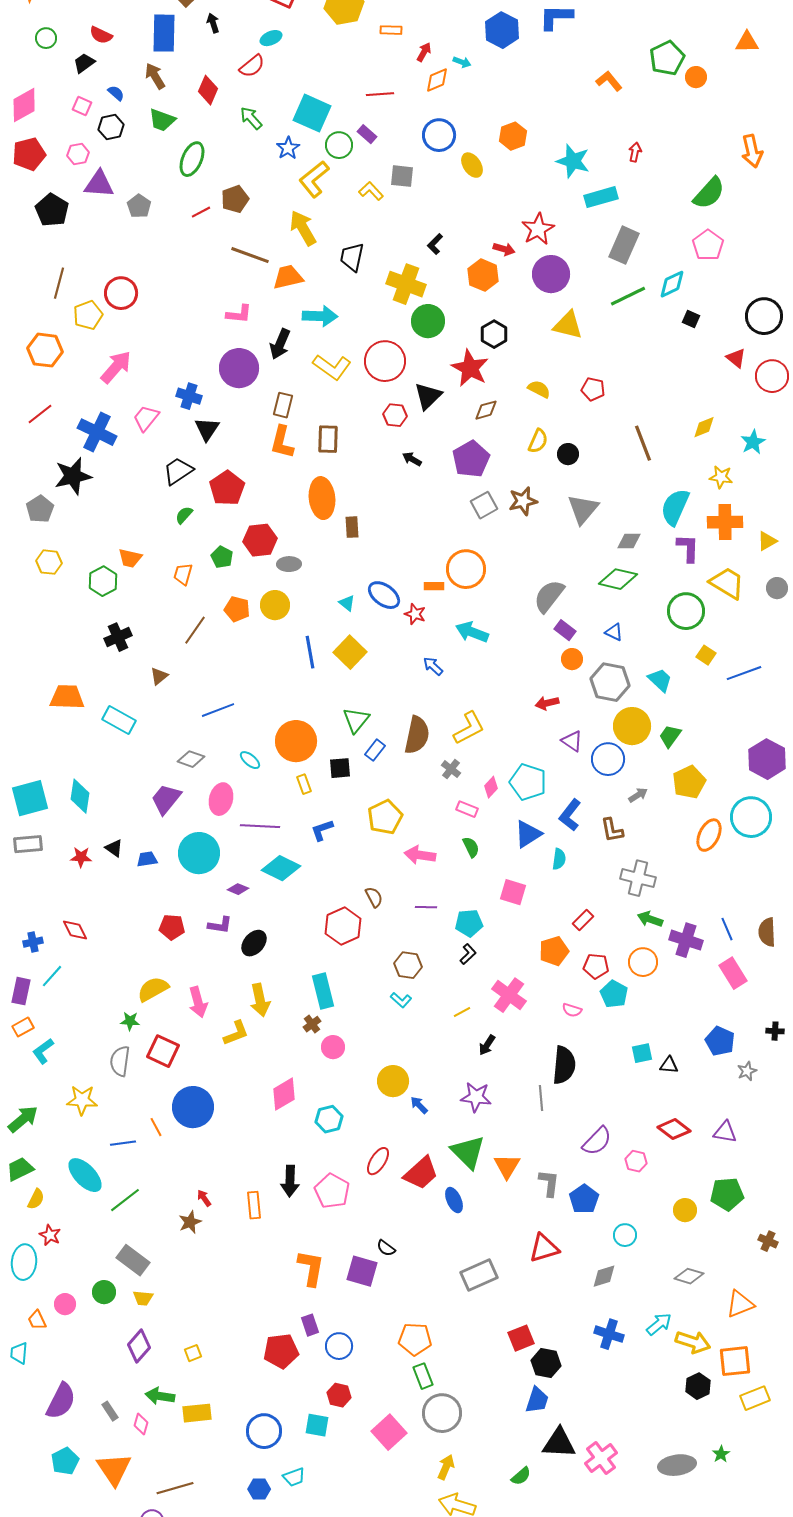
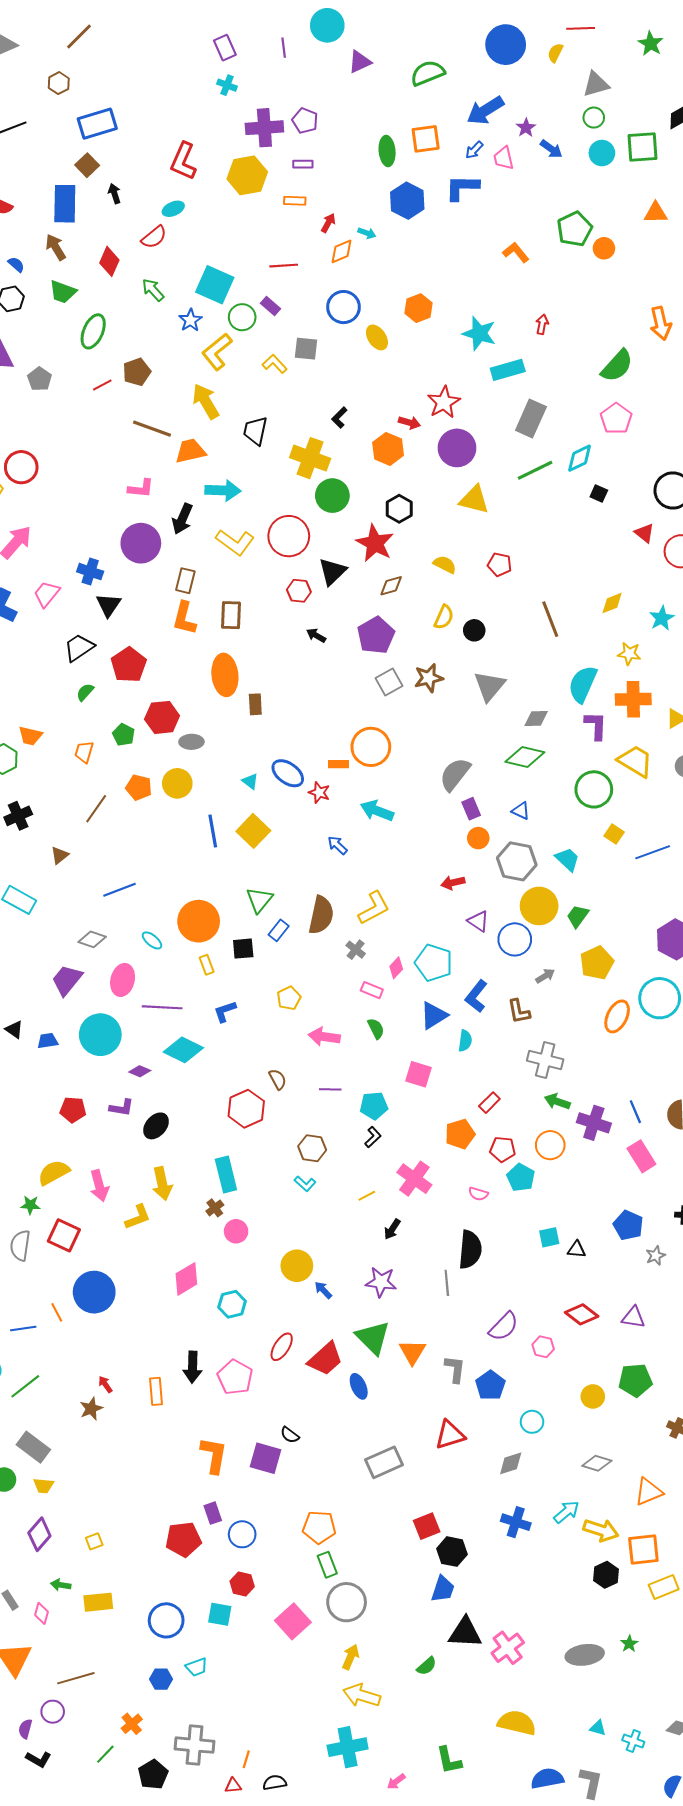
purple rectangle: (565, 630) -> (471, 809), turned 30
yellow pentagon: (385, 817) -> (289, 998), size x0.7
green arrow: (160, 1396) -> (61, 1585), size x0.7

